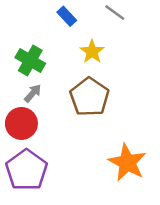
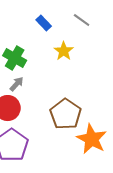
brown pentagon: (89, 97) -> (66, 114), moved

